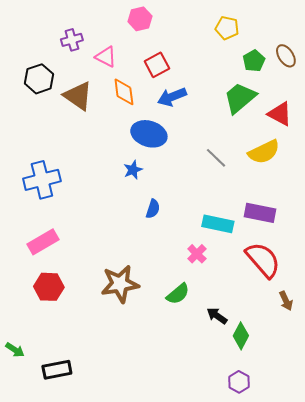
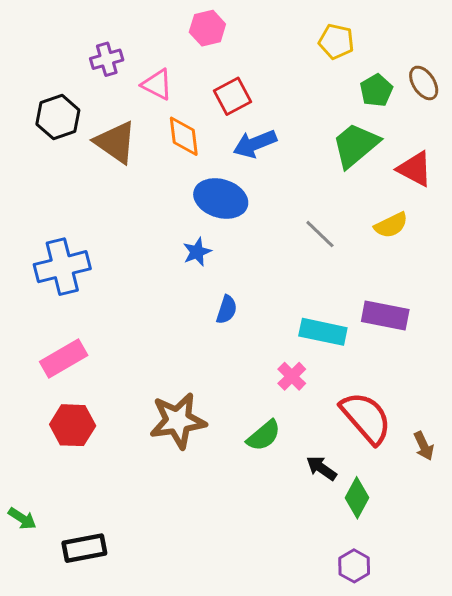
yellow semicircle: (264, 152) -> (391, 225), size x0.7
red semicircle: (263, 260) -> (366, 418), moved

